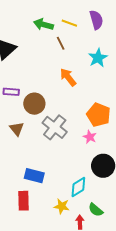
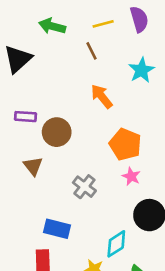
yellow line: (69, 23) -> (103, 24), turned -35
green arrow: (43, 24) -> (52, 26), moved
orange pentagon: (99, 115) -> (125, 144), moved
gray cross: (55, 127) -> (84, 187), moved, size x0.7

